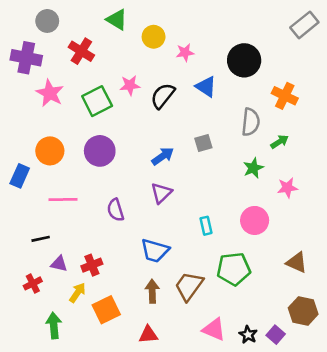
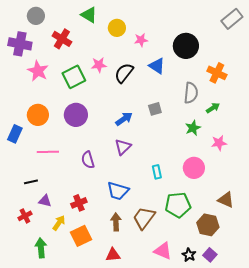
red cross: (92, 265) -> (79, 203), moved
brown hexagon: (303, 311) -> (208, 225), moved

